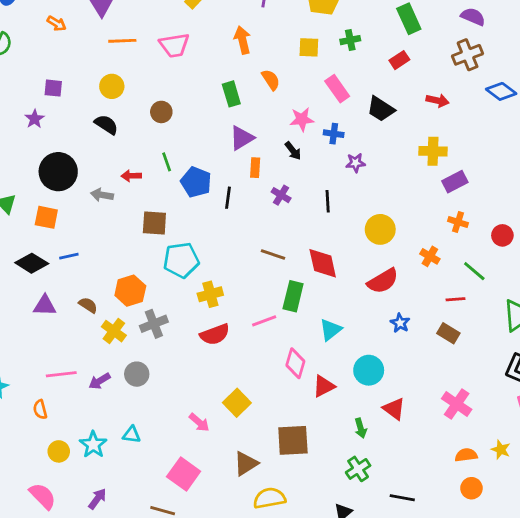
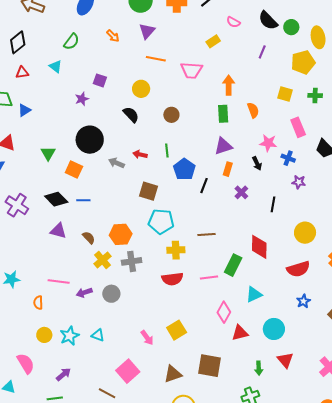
orange arrow: (243, 40) -> (229, 85), moved
brown line: (273, 254) -> (207, 235), moved, turned -36

